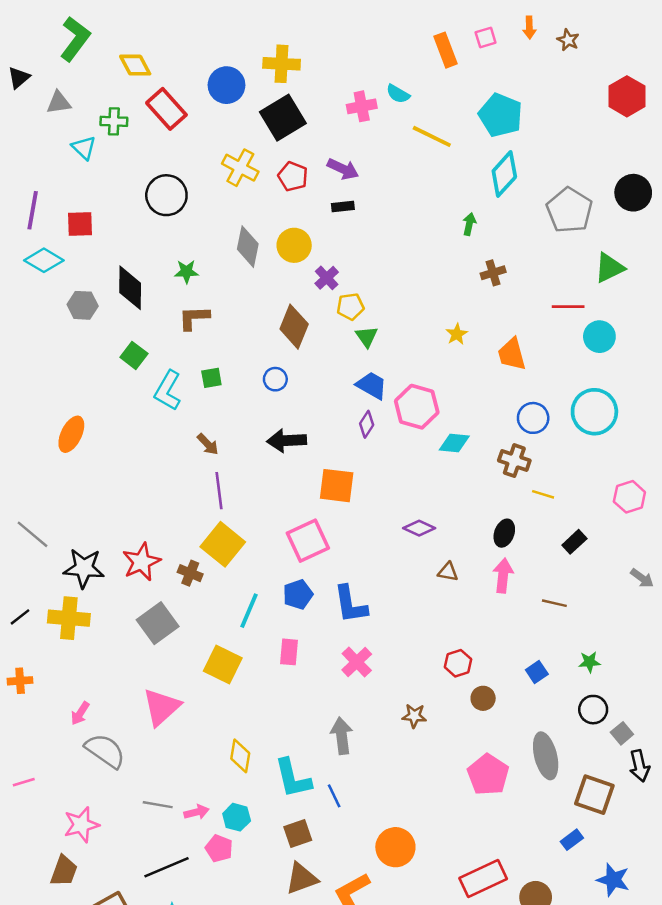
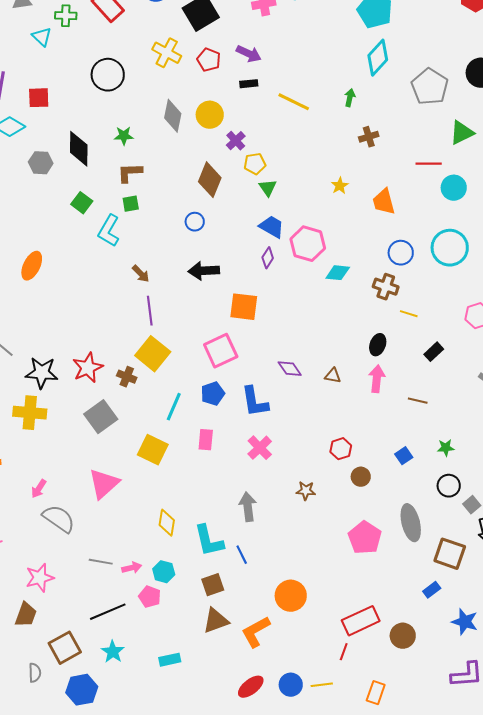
yellow line: (432, 136) -> (294, 102), moved
green square: (211, 378) -> (131, 204), moved
purple diamond: (419, 528) -> (290, 369), moved, turned 30

